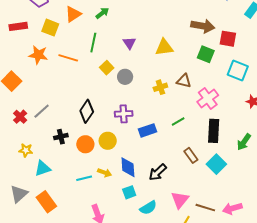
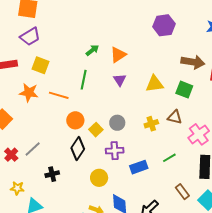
orange triangle: (73, 14) -> (118, 55), moved
green square: (206, 54) -> (184, 90), moved
yellow square: (107, 68) -> (96, 130), moved
gray circle: (125, 77) -> (117, 123), moved
orange circle: (85, 144) -> (75, 120), moved

